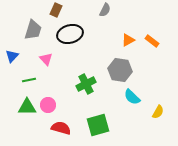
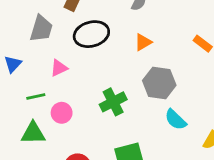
orange triangle: (128, 40) -> (143, 42), moved
pink triangle: (46, 59) -> (59, 68), turned 48
pink circle: (48, 105) -> (62, 113), moved

